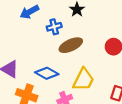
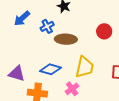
brown ellipse: (71, 45) -> (66, 39), turned 40

